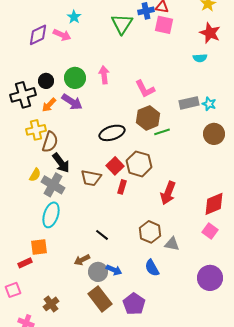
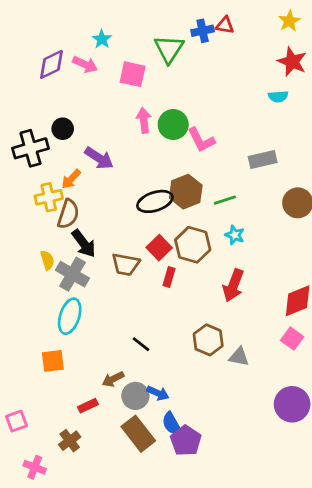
pink square: (164, 25) -> (133, 74), moved
green circle: (75, 78) -> (173, 125), moved
cyan star: (209, 104) -> (235, 235), moved
orange arrow: (49, 105) -> (71, 179), moved
brown hexagon: (148, 118) -> (186, 192), moved
yellow semicircle: (35, 175) -> (47, 260), turned -48
red rectangle: (25, 263) -> (88, 406), moved
blue semicircle: (152, 268) -> (172, 424), moved

